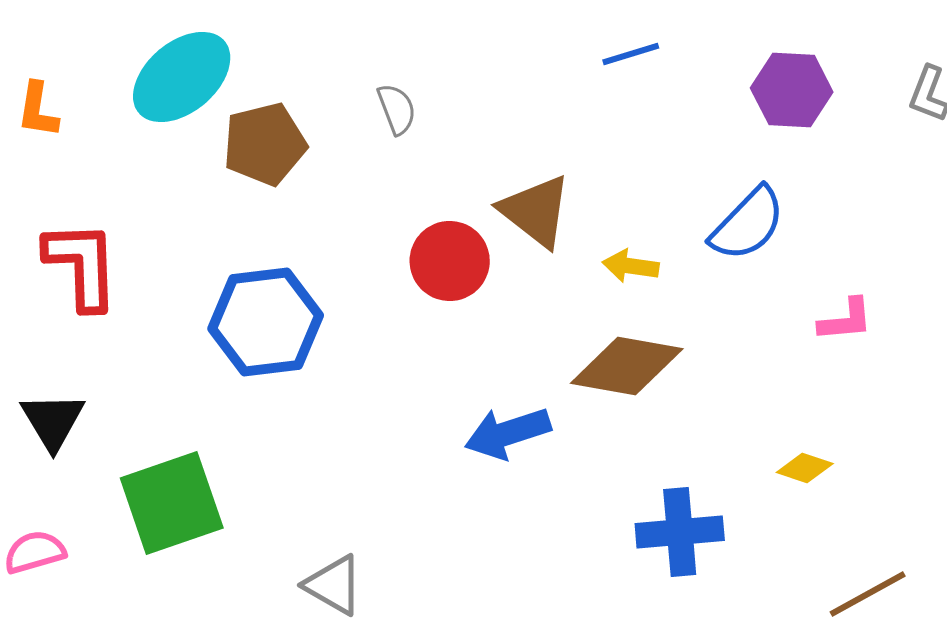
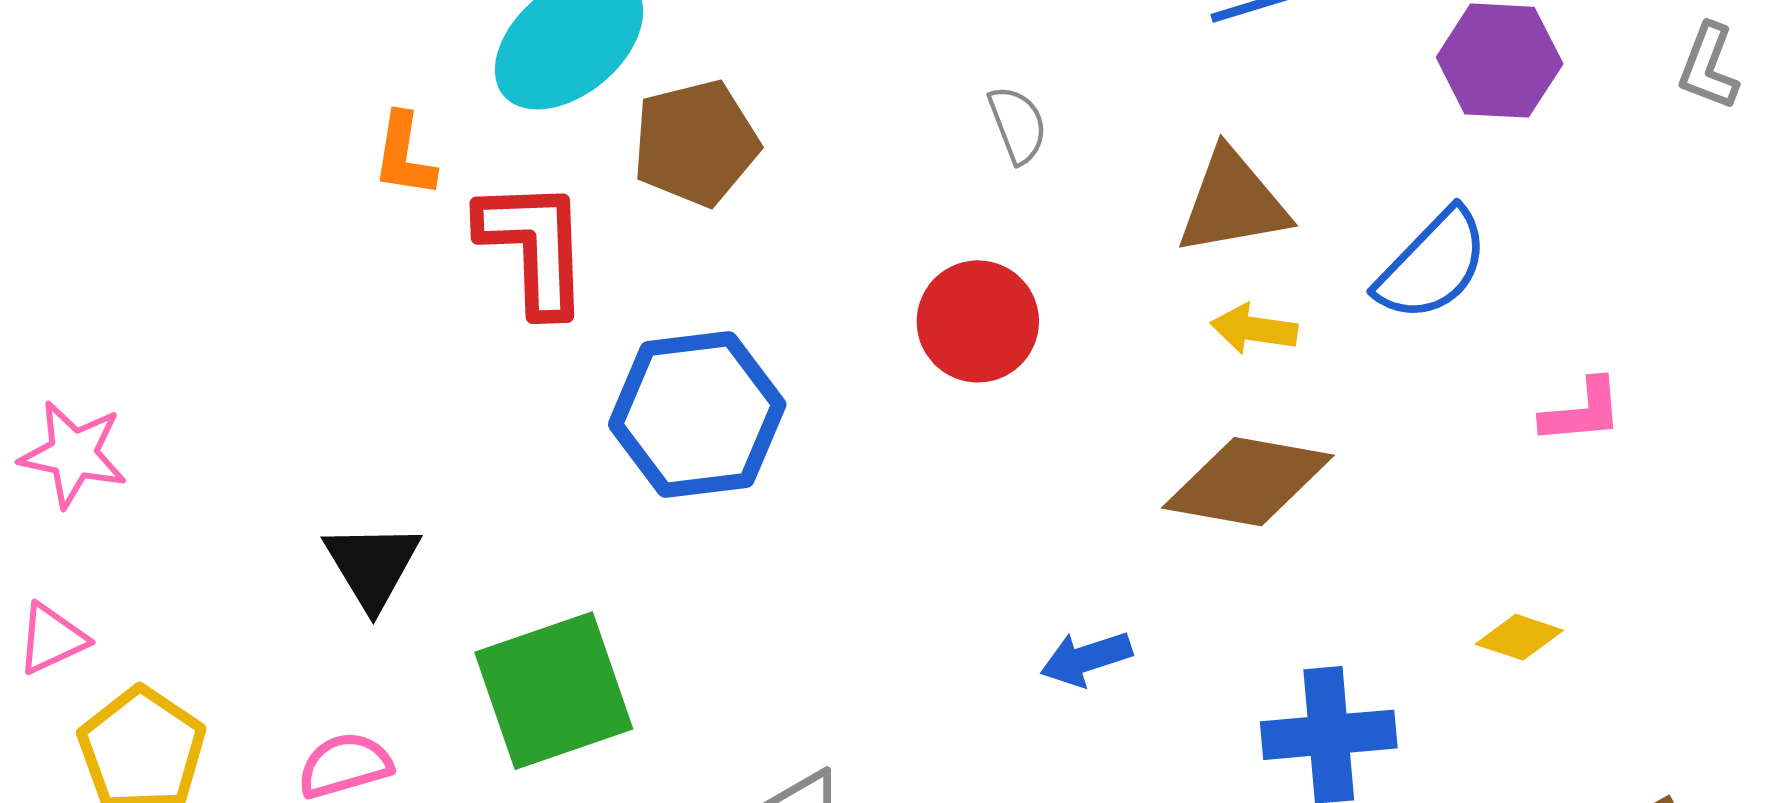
gray semicircle: (397, 109) -> (1018, 125), moved
orange L-shape: (38, 110) -> (404, 155), moved
brown triangle: (536, 211) -> (1233, 202), moved, turned -48
red L-shape: (82, 265) -> (534, 247), moved
blue arrow: (508, 433) -> (1086, 659), moved, size x0.7

